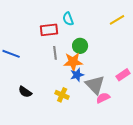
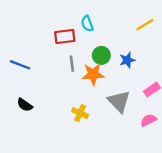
blue star: (77, 75) -> (127, 60), moved
black semicircle: (25, 92) -> (25, 105), moved
pink semicircle: (103, 98) -> (148, 120), moved

